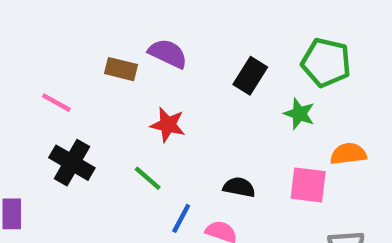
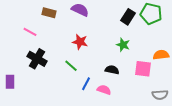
brown rectangle: (121, 69) -> (49, 13), moved
black rectangle: (250, 76) -> (128, 17), moved
green star: (299, 114) -> (123, 45), moved

